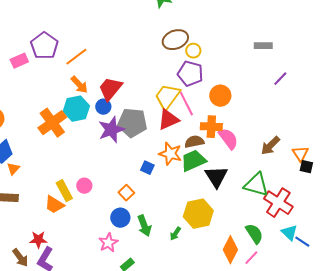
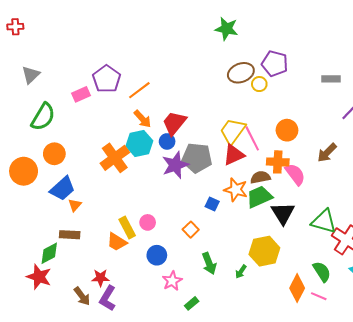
purple pentagon: (190, 74) -> (275, 64), moved
brown arrow: (270, 146) -> (327, 153), moved
blue circle: (120, 218) -> (157, 255), moved
pink line: (251, 258) -> (319, 296), turned 70

